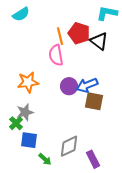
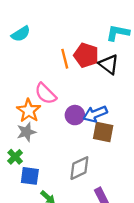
pink semicircle: (56, 55) -> (46, 94), moved, turned -35
orange star: (28, 82) -> (29, 111), turned -30
gray star: (25, 112) -> (26, 132), moved
gray diamond: (69, 146) -> (79, 168), moved

